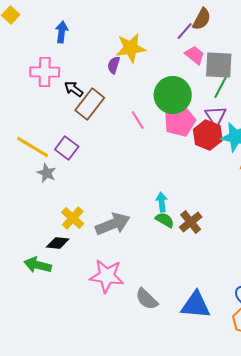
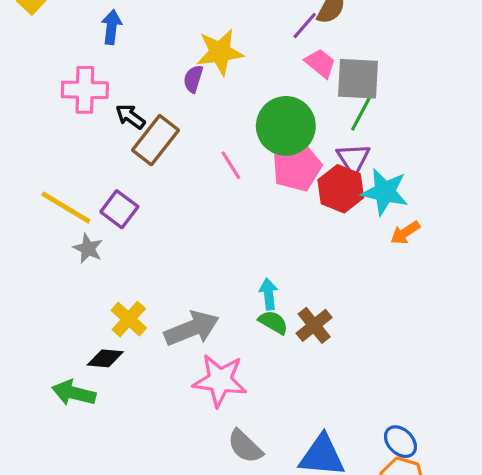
pink star: (107, 276) -> (220, 380), moved

